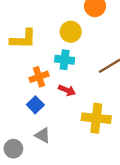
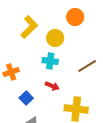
yellow L-shape: (23, 39) -> (29, 27), moved, turned -45
orange cross: (39, 77) -> (11, 72), moved

